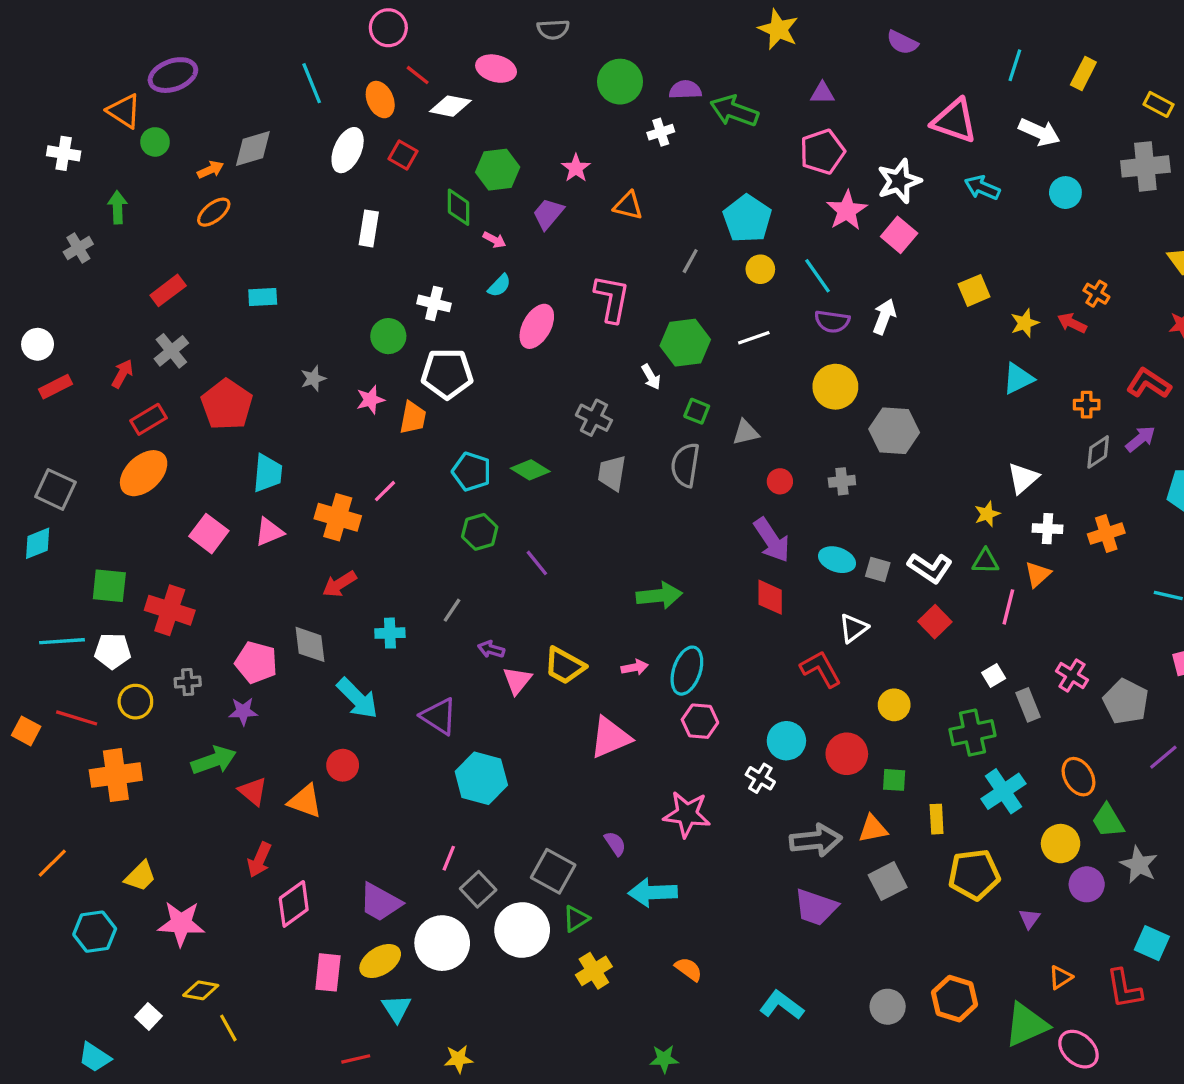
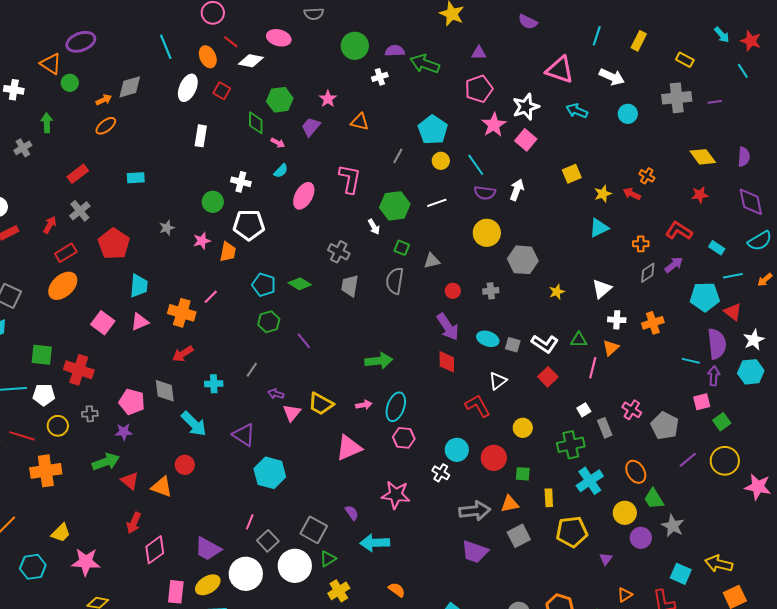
yellow star: (987, 514) -> (557, 292), moved

